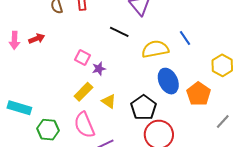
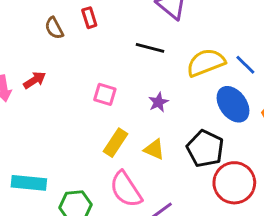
blue line: (185, 38) -> (245, 65), moved
purple star: (99, 69) -> (158, 102), moved

